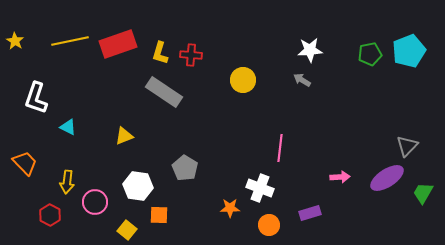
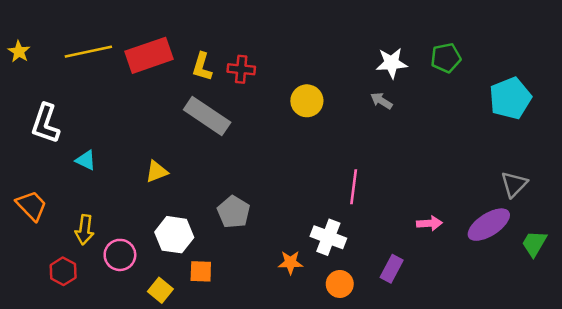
cyan pentagon: (409, 51) -> (510, 98), moved
green pentagon: (370, 54) -> (446, 58), moved
purple rectangle: (310, 213) -> (392, 269), turned -45

